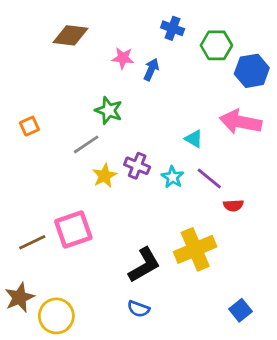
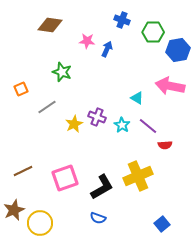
green star: (109, 110) -> (62, 72), moved
gray line: (86, 144) -> (47, 107), moved
pink square: (73, 230) -> (65, 178), moved
blue square: (241, 310) -> (162, 224), moved

